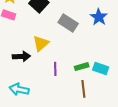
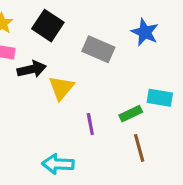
black arrow: (21, 56) -> (32, 69), moved
cyan rectangle: (101, 68) -> (160, 98), moved
cyan arrow: (19, 89) -> (58, 164), moved

